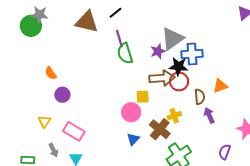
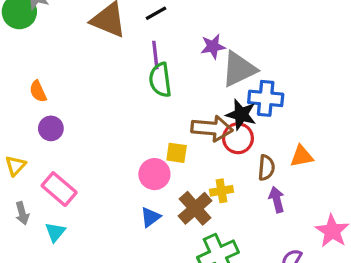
purple star: (158, 51) -> (213, 46), moved

